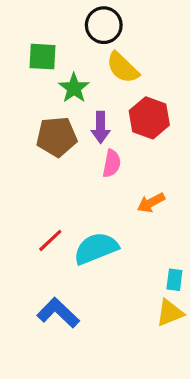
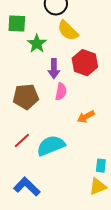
brown pentagon: (57, 137) -> (26, 97), moved

